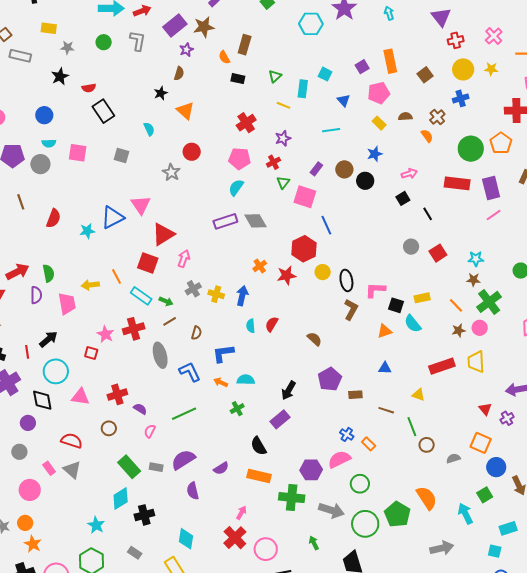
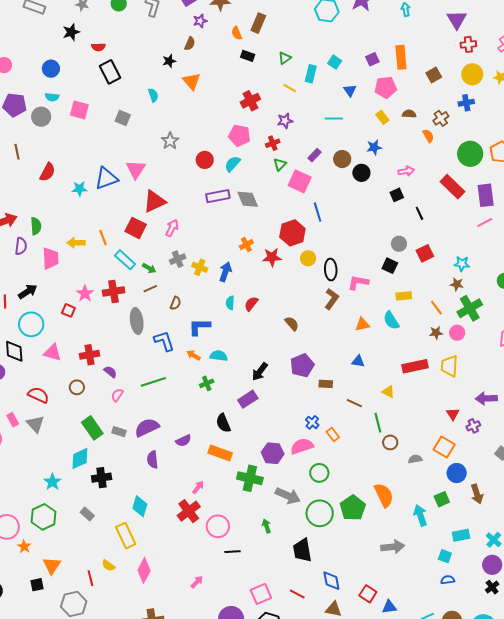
red circle: (192, 152) -> (205, 160), moved
red rectangle: (457, 183) -> (452, 187), turned 30
black square: (396, 305) -> (390, 266), moved

